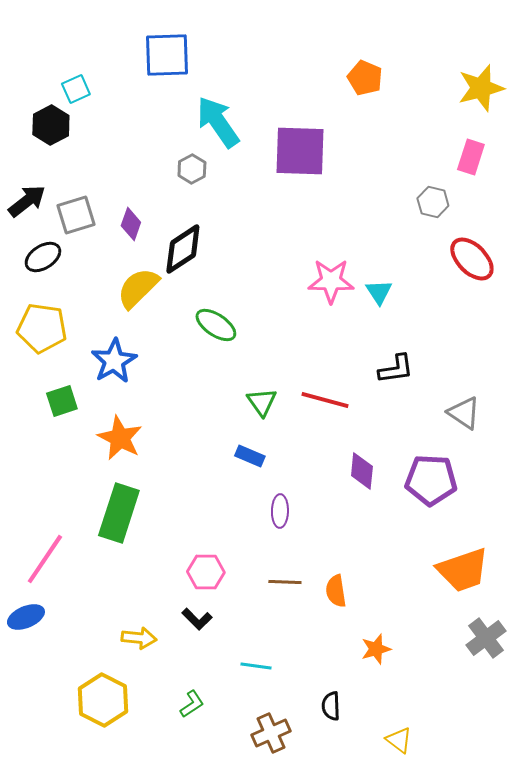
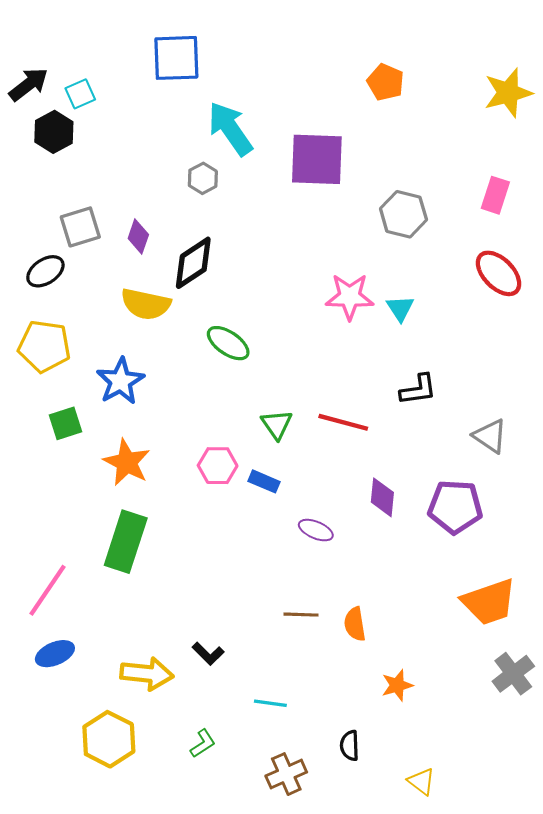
pink rectangle: (471, 157) -> (495, 195), moved
black arrow: (27, 201) -> (29, 84), moved
gray hexagon: (433, 202) -> (403, 214), moved, size x1.4
yellow semicircle: (138, 288) -> (146, 304), turned -123
purple ellipse: (280, 511) -> (316, 530), moved, turned -68
pink hexagon: (206, 572) -> (218, 466), moved
blue ellipse: (26, 617) -> (55, 654), moved
yellow arrow: (139, 638) -> (147, 674), size x1.4

